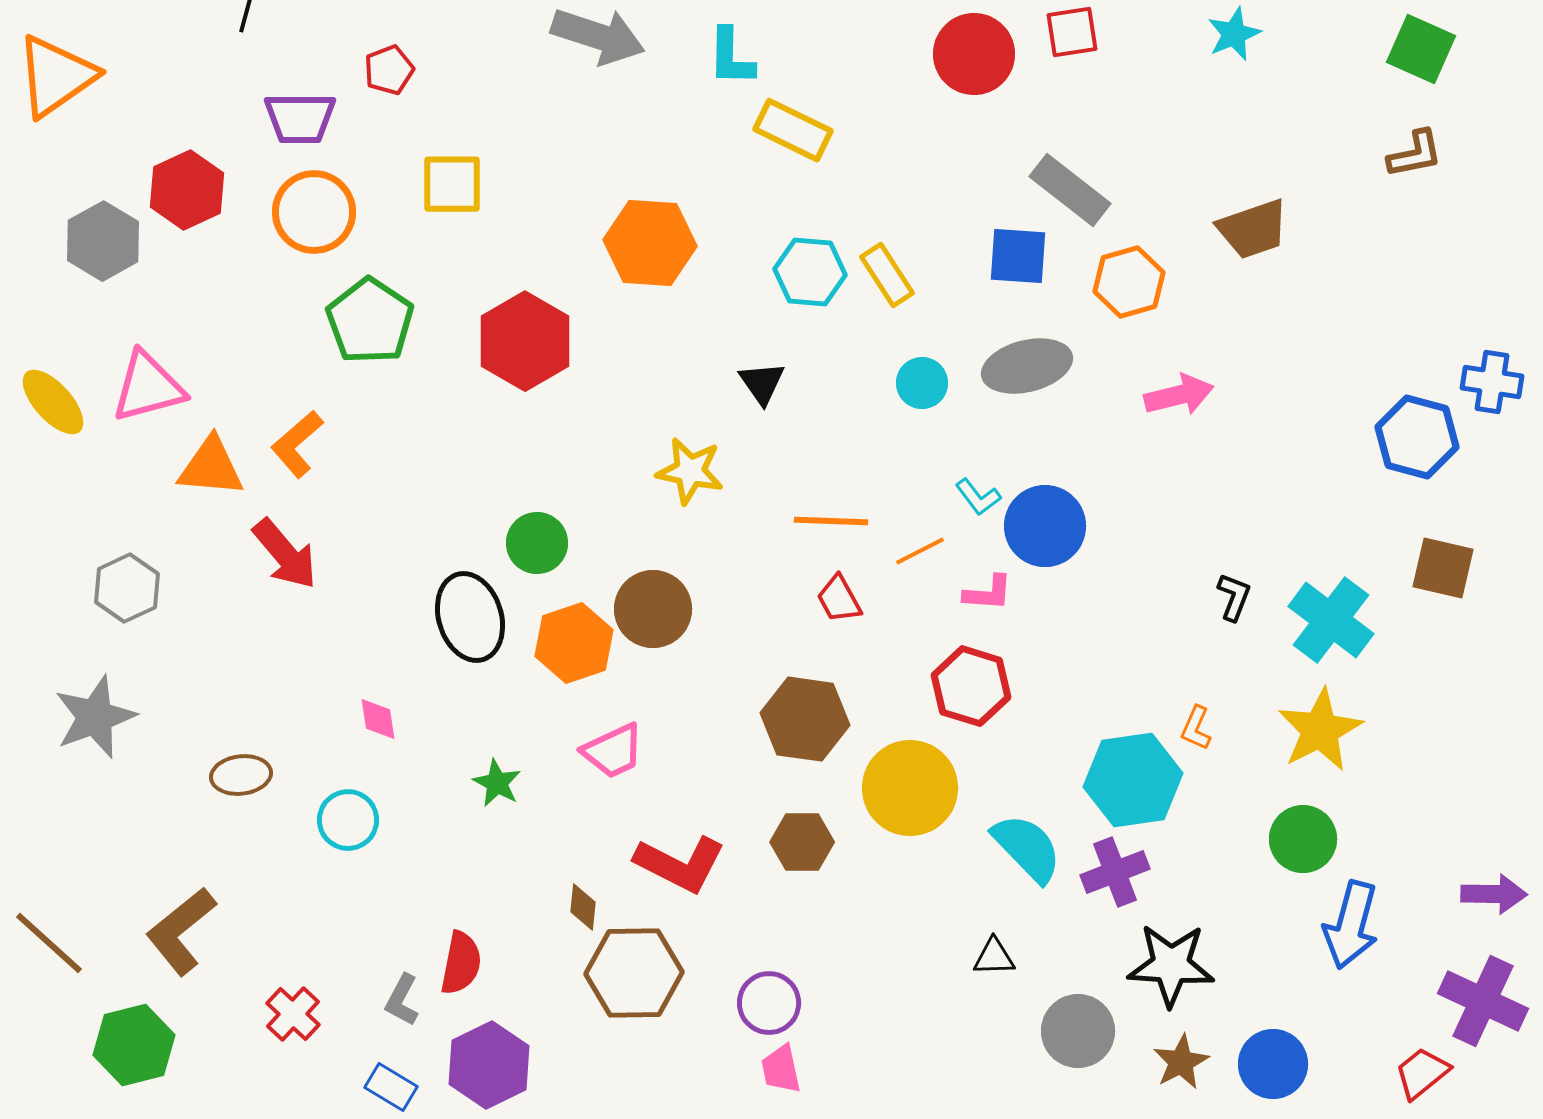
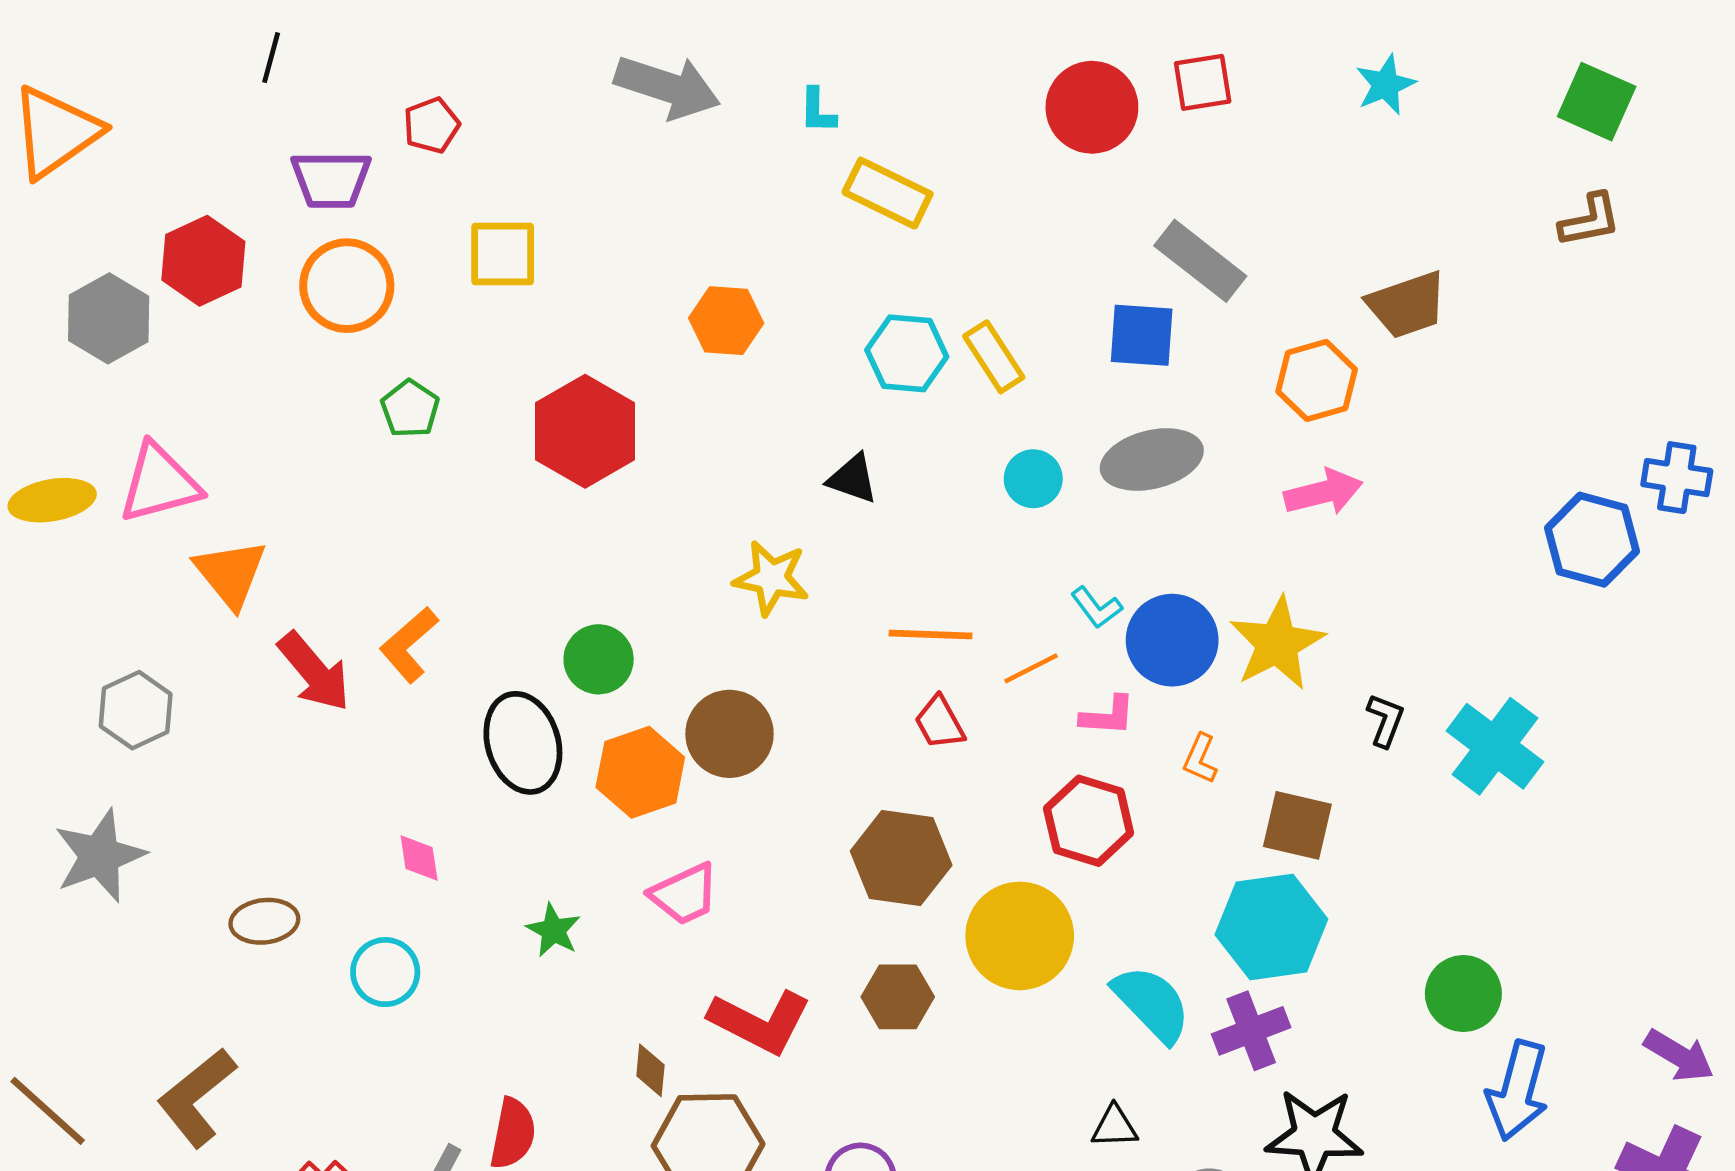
cyan L-shape: (731, 57) -> (818, 111), size x0.7
orange hexagon: (650, 243) -> (726, 321), size x0.7
orange hexagon: (1129, 282) -> (1317, 380), moved
green pentagon: (370, 321) -> (410, 409), size x0.6
black triangle: (762, 383) -> (853, 479), turned -36
yellow ellipse: (53, 402) -> (52, 500), turned -58
orange L-shape: (297, 444) -> (409, 645), moved
orange triangle: (211, 467) -> (231, 574), turned 46
brown square: (1443, 568) -> (1297, 825), moved
orange L-shape: (1196, 728) -> (1200, 759), moved
yellow star: (1320, 730) -> (1277, 644), moved
purple arrow: (1494, 894) -> (1679, 1056), turned 30

